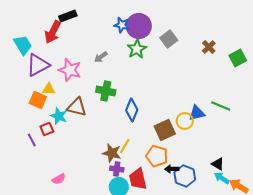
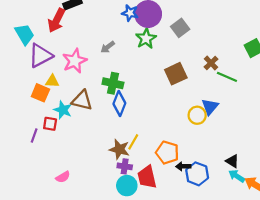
brown cross: (209, 47) -> (211, 63), moved
pink star: (70, 70) -> (75, 61), turned 30
green line: (221, 106) -> (227, 77), moved
blue diamond: (132, 110) -> (119, 104), moved
blue triangle: (197, 113) -> (210, 107), turned -36
red square: (47, 129) -> (50, 124), turned 32
brown square: (165, 130) -> (176, 74), moved
purple line: (32, 140) -> (34, 135), turned 48

